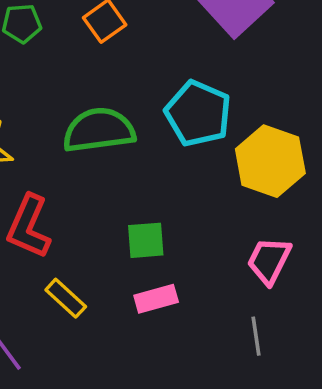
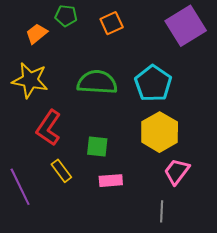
yellow hexagon: (270, 161) -> (160, 132), moved
green square: (146, 240) -> (97, 146), moved

